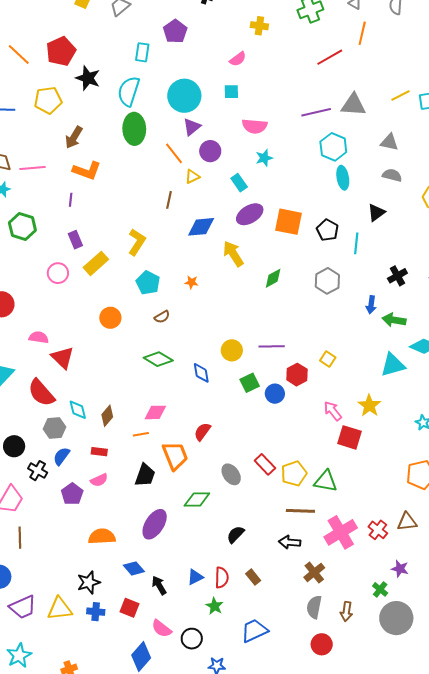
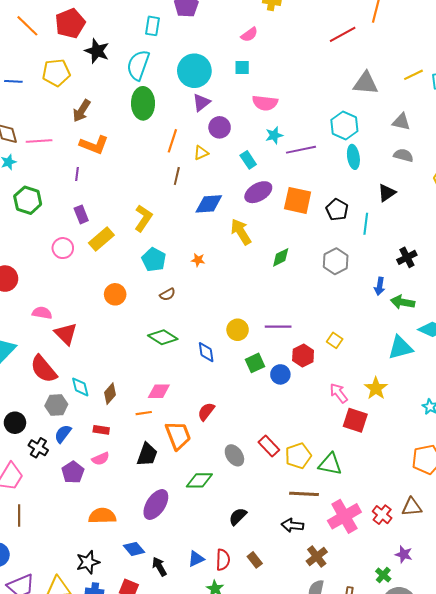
purple line: (316, 112) -> (301, 150), moved
orange line: (174, 153) -> (172, 141), moved, turned 55

